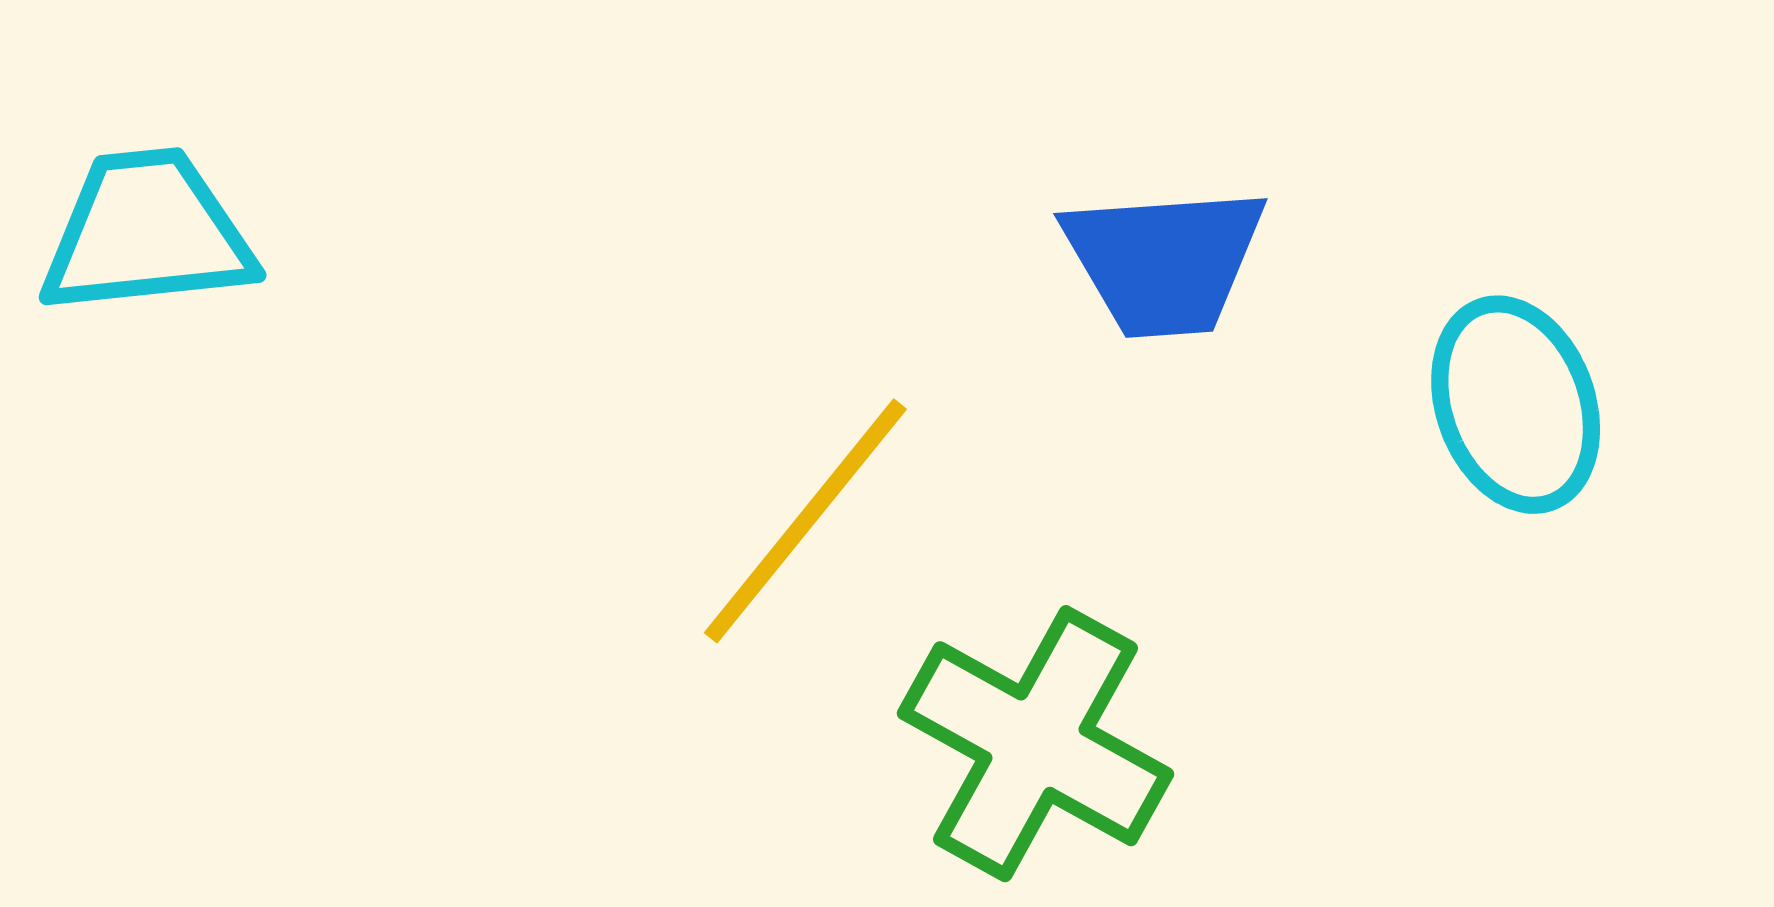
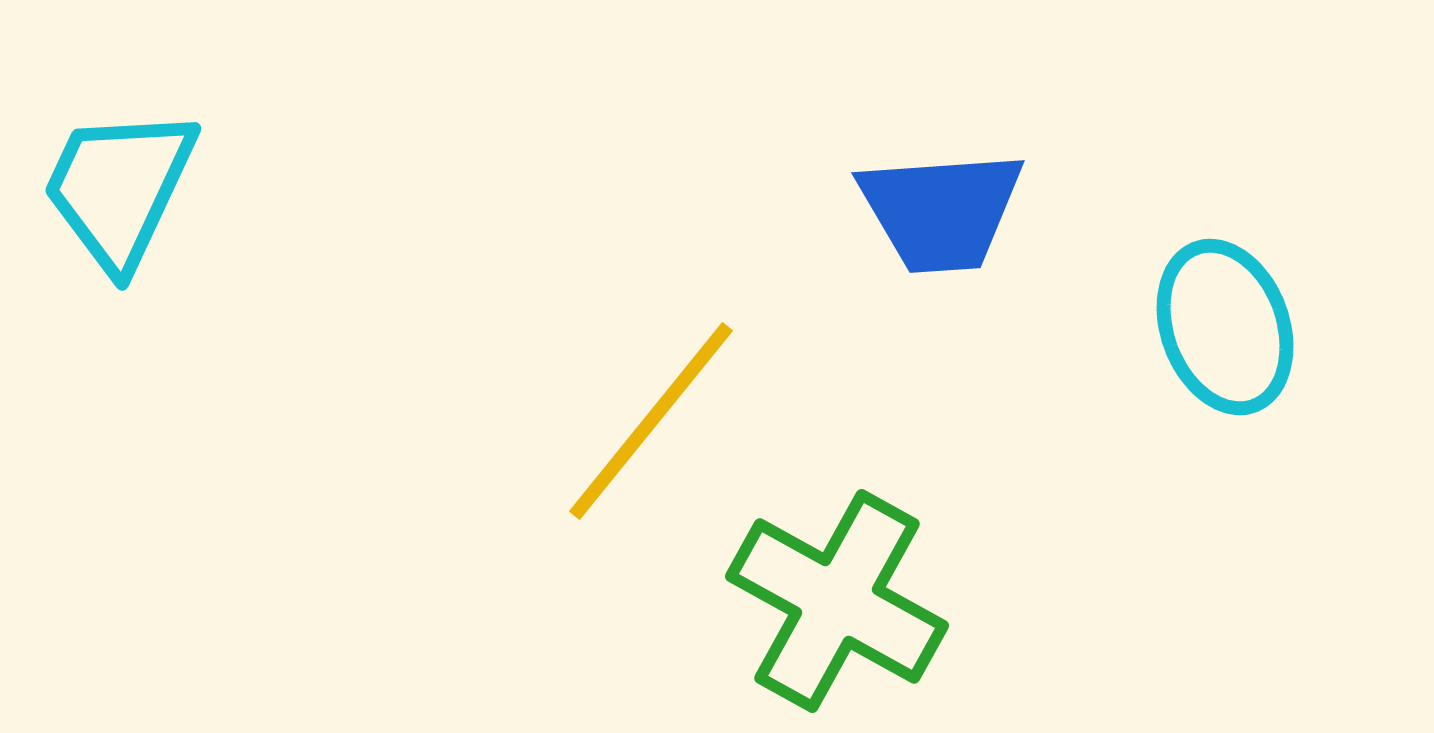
cyan trapezoid: (147, 233) -> (119, 188), turned -59

